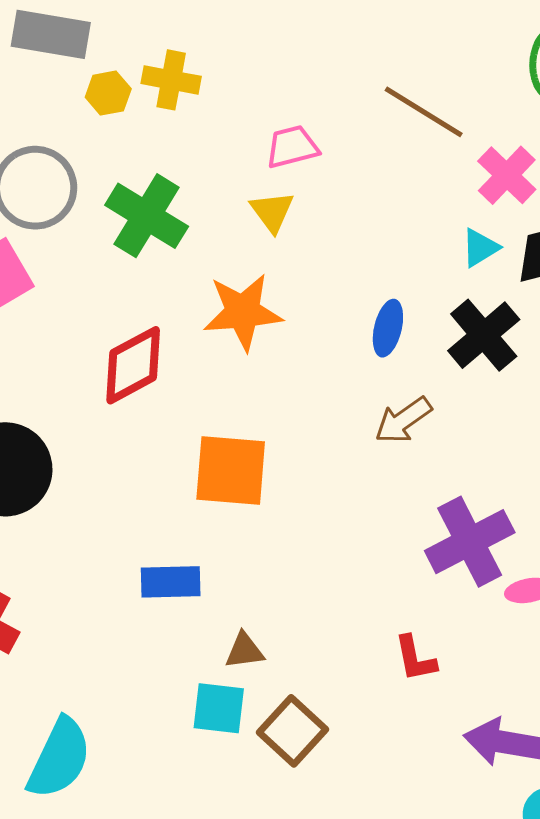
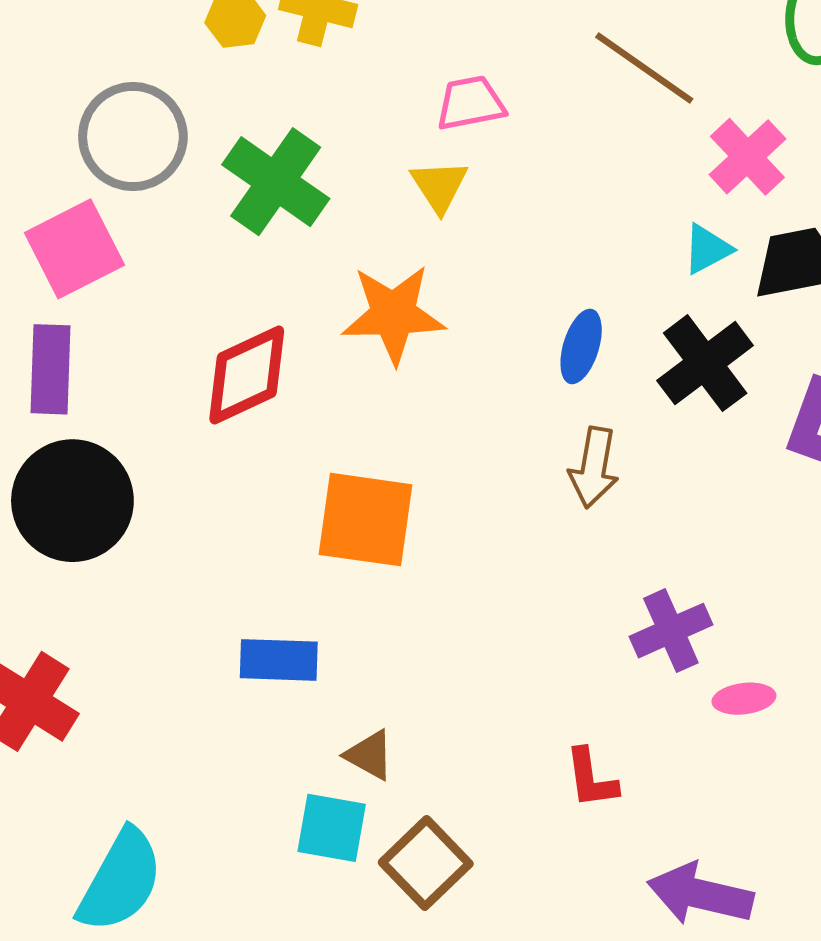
brown arrow: (403, 420) -> (594, 468), turned -48
purple cross: (470, 542) -> (671, 631), size x0.7
brown triangle: (244, 651) -> (369, 755), turned 33

